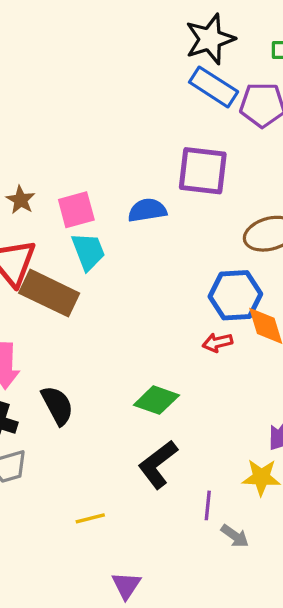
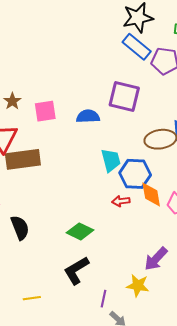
cyan trapezoid: (88, 251) -> (111, 160), moved
brown rectangle: (49, 293) -> (23, 159), turned -40

